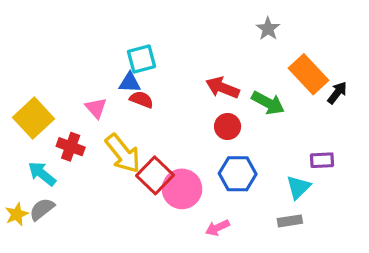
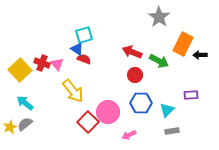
gray star: (268, 29) -> (159, 17), size x1.5
orange rectangle: (308, 74) -> (183, 44), turned 70
blue triangle: (130, 83) -> (77, 49), turned 32
black arrow: (337, 93) -> (200, 55), turned -128
red cross: (71, 147) -> (42, 63), moved
red square: (155, 175) -> (88, 122), moved
cyan triangle: (298, 187) -> (167, 110), moved

